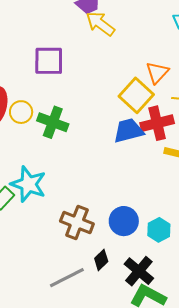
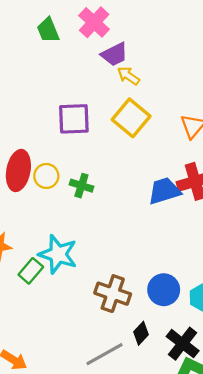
yellow arrow: (100, 24) -> (128, 76), size x0.7
yellow square: (136, 95) -> (131, 118), moved
green cross: (53, 122) -> (81, 186), size x0.7

